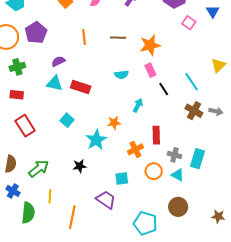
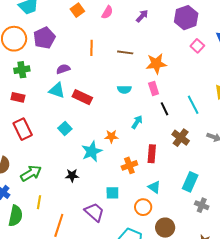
brown cross: (194, 111) -> (181, 138), moved
gray cross: (174, 155) -> (202, 205), moved
orange circle: (154, 171) -> (143, 207), moved
cyan triangle: (178, 175) -> (154, 187), moved

